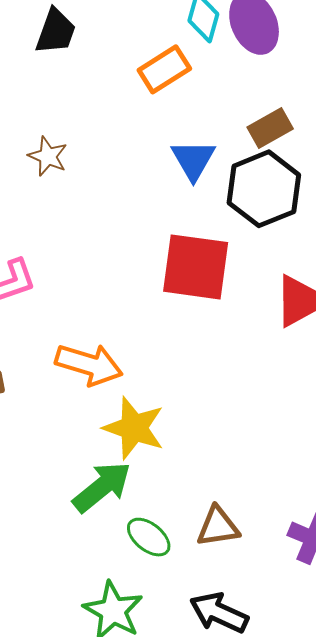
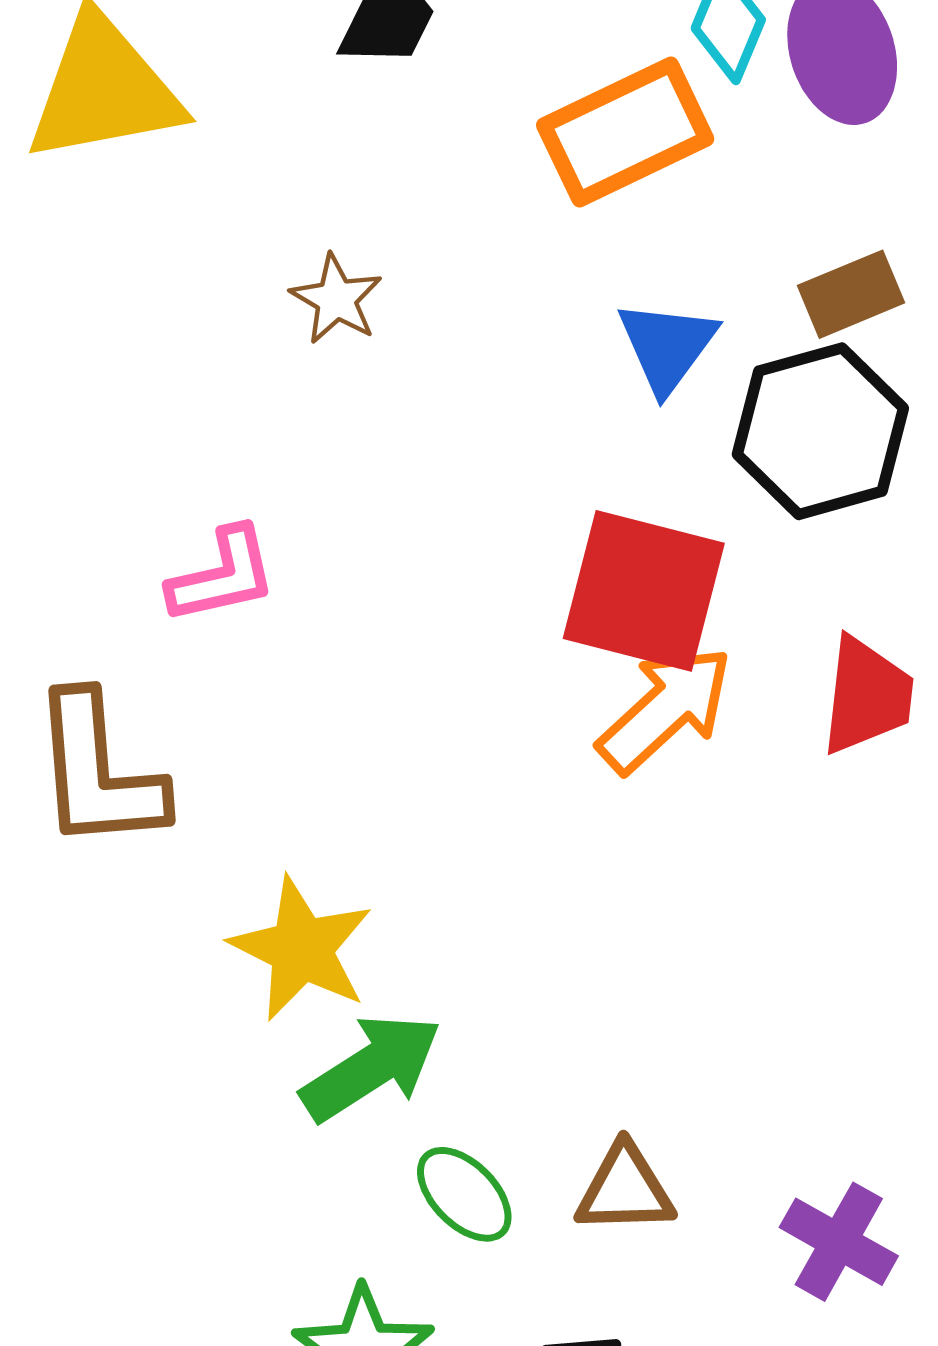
orange rectangle: (164, 69) -> (625, 132), size x1.4
orange arrow: (89, 364) -> (665, 709), moved, turned -66
yellow star: (134, 428) -> (301, 949), moved

